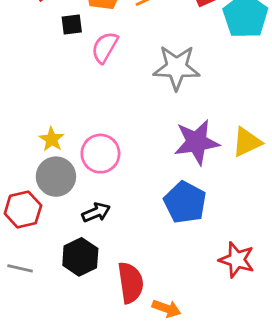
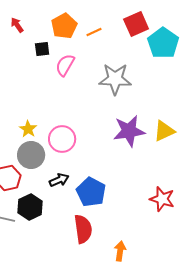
blue pentagon: (185, 202) -> (91, 192), moved
black hexagon: (80, 257) -> (30, 207), moved
red star: (237, 260) -> (162, 199), moved
orange arrow: (166, 309) -> (120, 251), moved, turned -102

